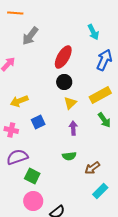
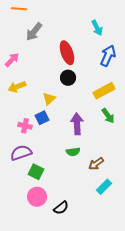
red ellipse: (63, 57) -> (67, 53), turned -50
yellow arrow: (19, 101) -> (17, 87), moved
yellow triangle: (70, 103) -> (49, 99), moved
purple arrow: (73, 128) -> (77, 124), size x1.5
pink cross: (11, 130) -> (25, 126), moved

